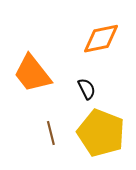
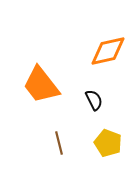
yellow pentagon: (101, 133) -> (108, 143), size x0.6

